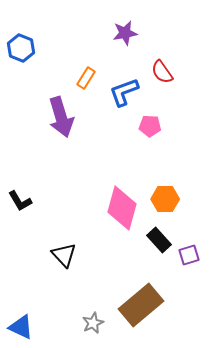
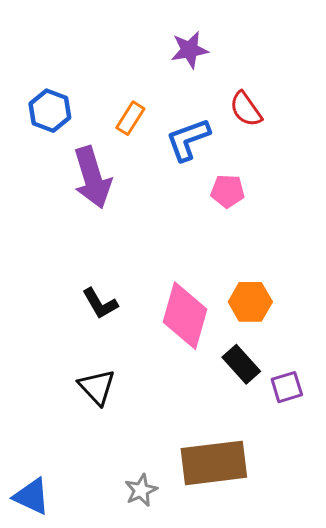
blue hexagon: (21, 48) -> (50, 111), moved
black L-shape: (20, 201) -> (100, 303), moved
brown rectangle: (141, 305) -> (214, 463), turned 33

